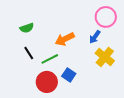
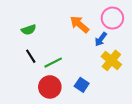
orange arrow: (65, 39) -> (80, 24), moved, turned 66
blue square: (69, 75) -> (82, 85), moved

